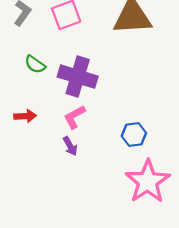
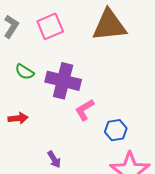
pink L-shape: (74, 117) -> (85, 110), moved
purple arrow: (70, 146) -> (54, 159), moved

